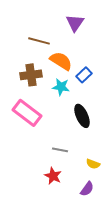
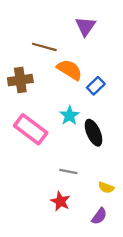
brown cross: (31, 75) -> (20, 80), moved
cyan star: (61, 87) -> (70, 116), moved, turned 30

